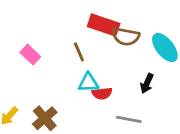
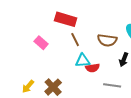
red rectangle: (104, 25) -> (66, 19), moved
brown semicircle: (126, 36) -> (107, 40), moved

